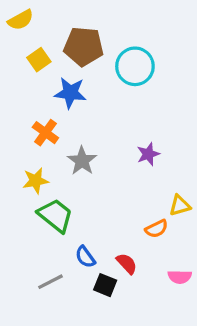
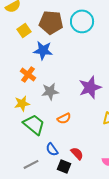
cyan circle: (135, 66) -> (82, 21), moved
purple star: (148, 154) -> (90, 87), size x1.6
gray star: (82, 161) -> (50, 91), turned 30
orange semicircle: (157, 229) -> (64, 118), moved

